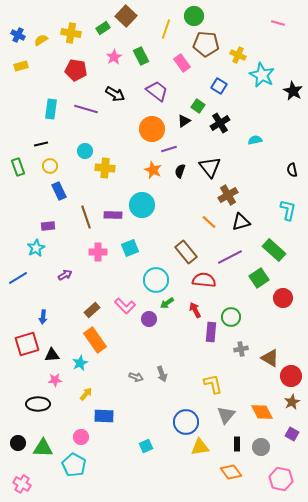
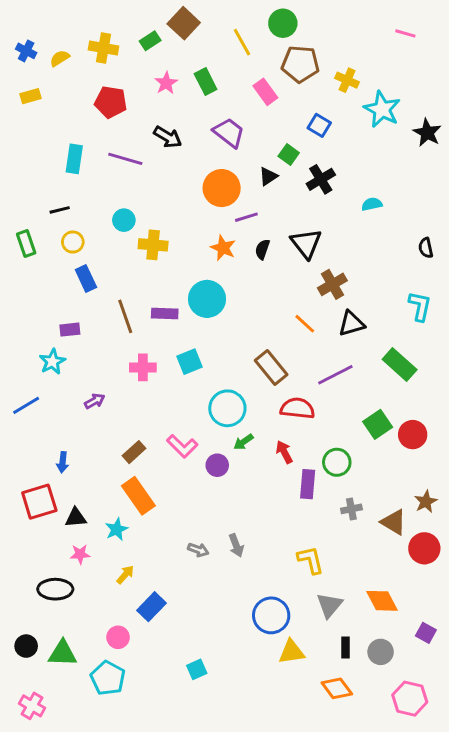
yellow line: (166, 29) -> (242, 42), turned -48
green square: (259, 278) -> (378, 424), moved
brown star: (292, 402) -> (426, 502), moved
blue rectangle: (104, 416) -> (152, 607), turned -48
cyan square: (146, 446) -> (197, 669), moved

